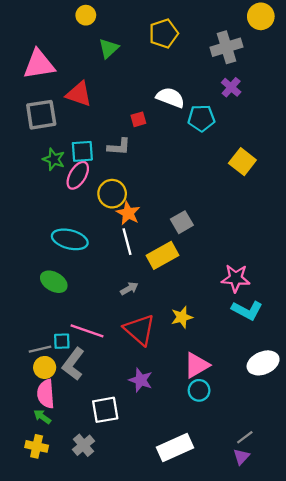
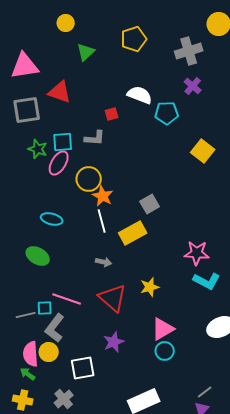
cyan ellipse: (70, 239) -> (52, 219), size x0.7
gray arrow: (129, 289) -> (104, 262), turned 42
yellow circle: (45, 367) -> (49, 352), moved
purple star: (141, 380) -> (114, 342), turned 30

